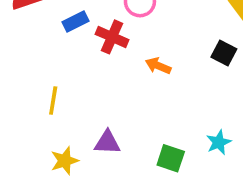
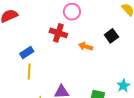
blue rectangle: (76, 22) -> (27, 52), moved
black square: (224, 53) -> (111, 36), moved, turned 32

